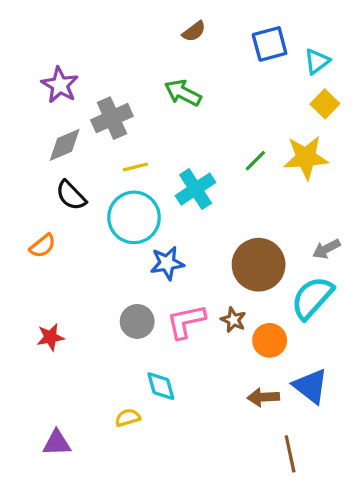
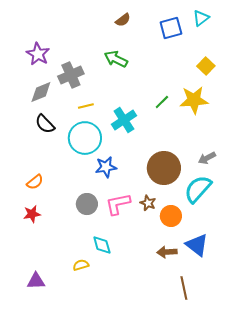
cyan triangle: (317, 61) -> (201, 18), moved
orange semicircle: (43, 246) -> (35, 182), moved

